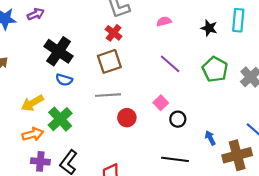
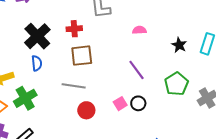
red cross: (114, 33) -> (74, 29), moved, turned 35
blue semicircle: (64, 80) -> (37, 63), turned -126
black circle: (178, 119) -> (138, 103), moved

